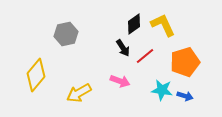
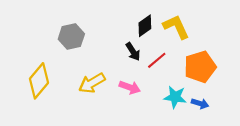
yellow arrow: (79, 93) -> (92, 83), moved

